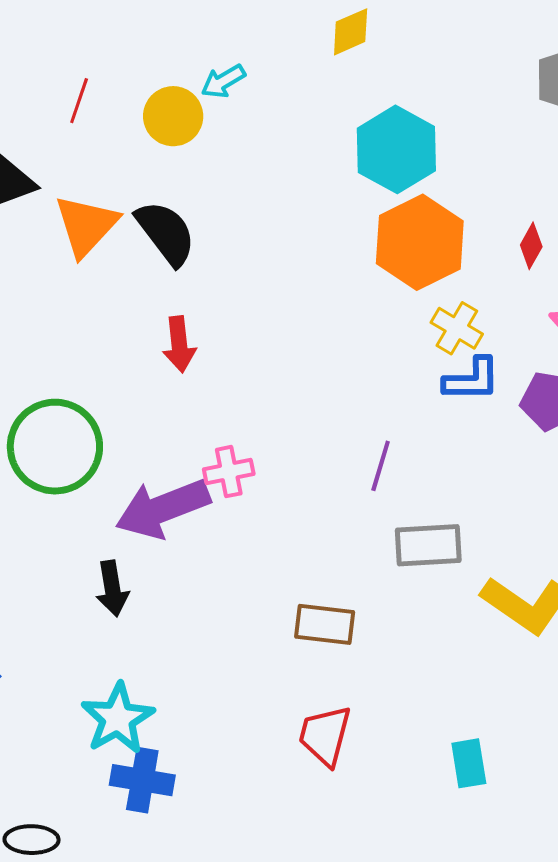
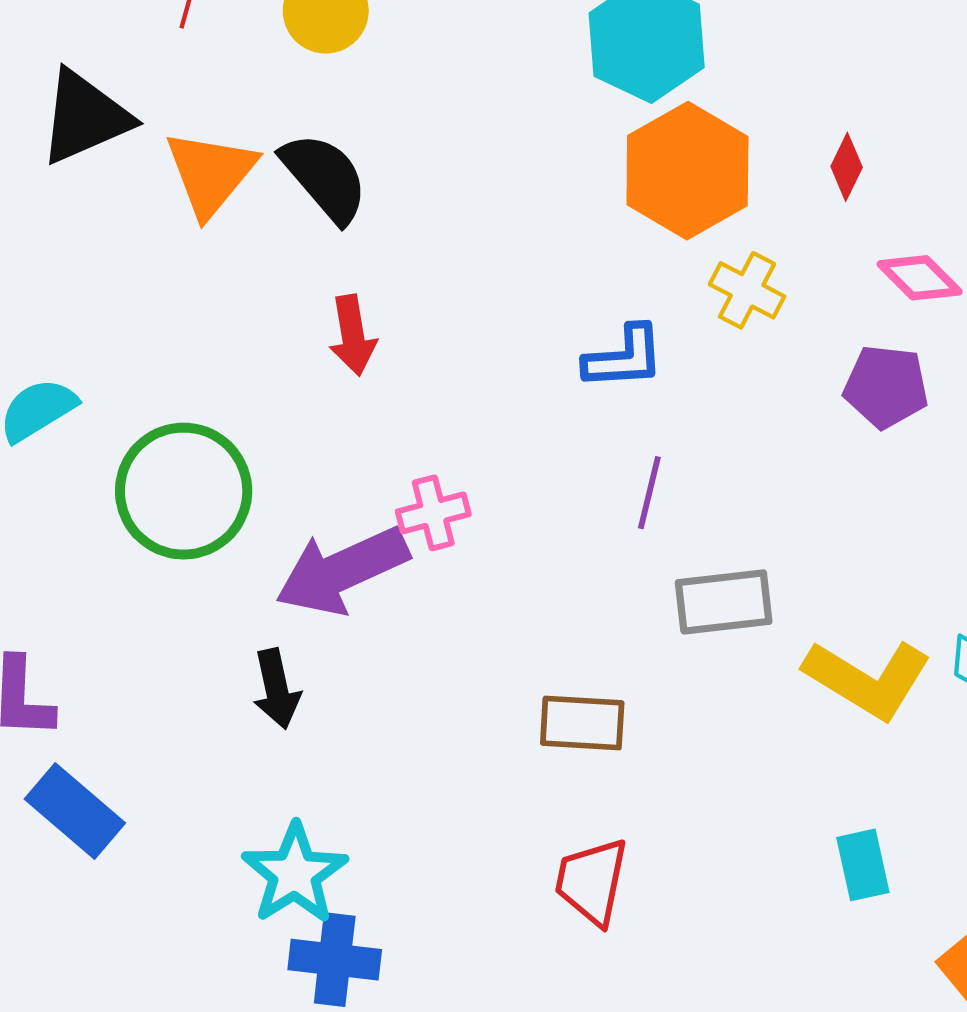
blue L-shape: (472, 379) -> (624, 358), moved
cyan rectangle: (469, 763) -> (863, 865), moved

